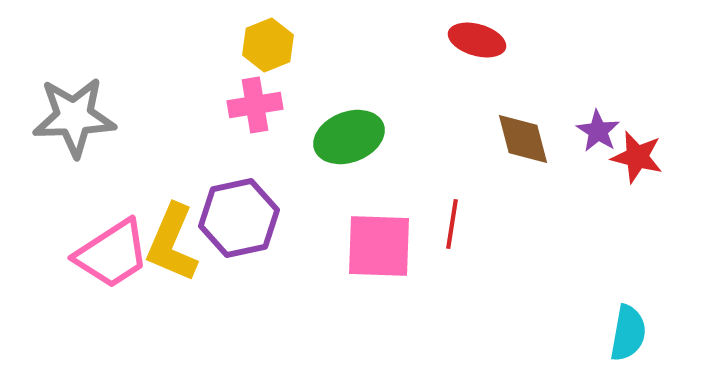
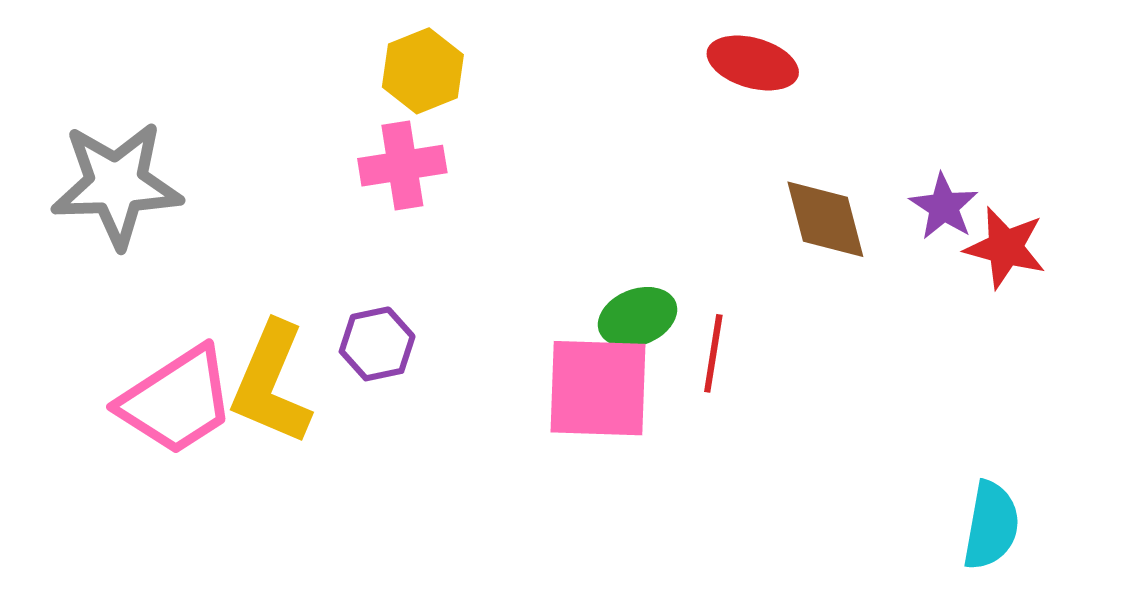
green ellipse: (349, 137) -> (638, 317), moved, size x0.7
purple hexagon: (239, 218) -> (377, 344), size x0.6

